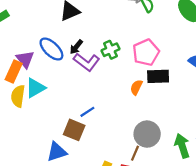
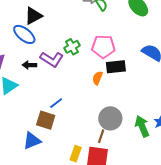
black arrow: (76, 47) -> (29, 65), moved, turned 56
blue ellipse: (51, 49) -> (24, 34), moved
pink pentagon: (146, 52) -> (103, 47), turned 30

